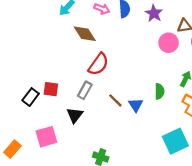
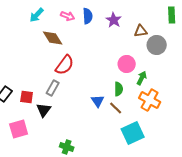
pink circle: (169, 43) -> (127, 64), moved
red square: (51, 89) -> (27, 97), moved
brown line: (115, 100) -> (116, 108), moved

